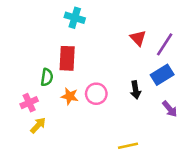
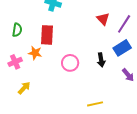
green semicircle: (47, 77) -> (17, 30), moved
orange star: (70, 96) -> (35, 53), moved
pink cross: (29, 103) -> (15, 62), moved

